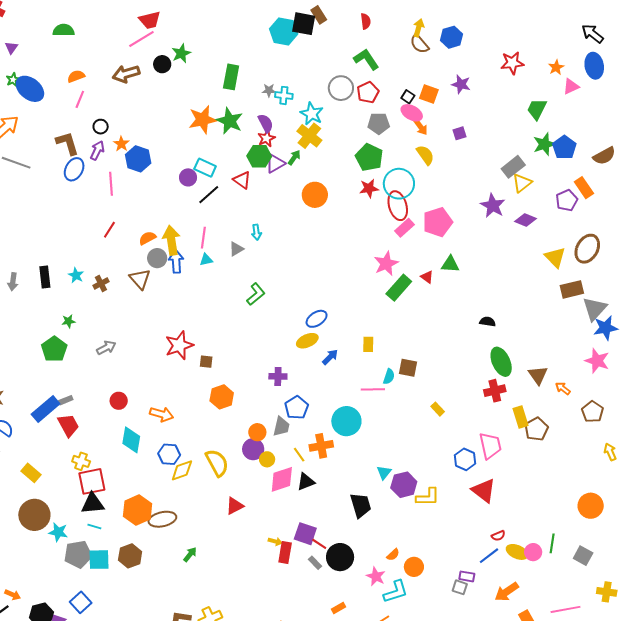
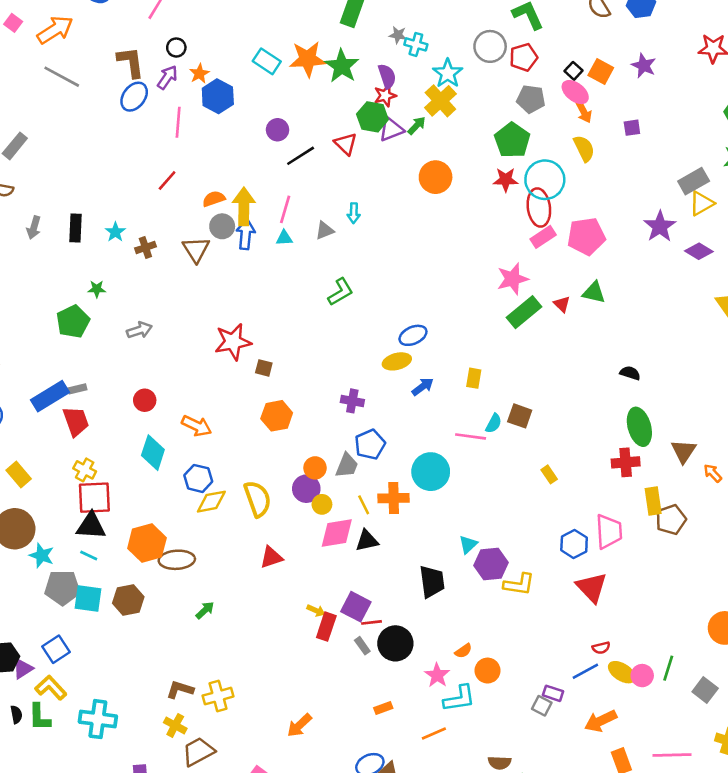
cyan rectangle: (205, 168) -> (267, 61), moved
red line: (319, 544) -> (371, 622), turned -49

